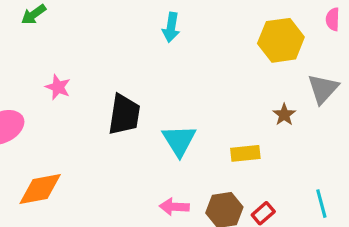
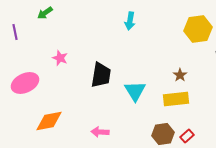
brown star: (284, 115) -> (180, 75), moved
yellow rectangle: (245, 153) -> (176, 99), size x1.4
pink arrow: (174, 207) -> (100, 132), moved

